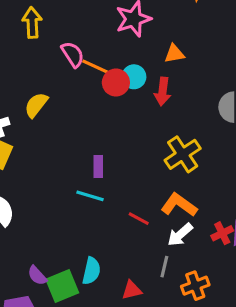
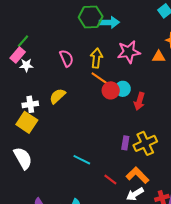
yellow arrow: (32, 23) -> (97, 58), moved
pink semicircle: (73, 54) -> (66, 58), moved
orange triangle: (174, 54) -> (159, 57), moved
purple rectangle: (98, 166) -> (125, 143), moved

